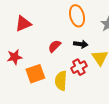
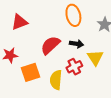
red semicircle: (55, 46) -> (50, 45), size x1.5

